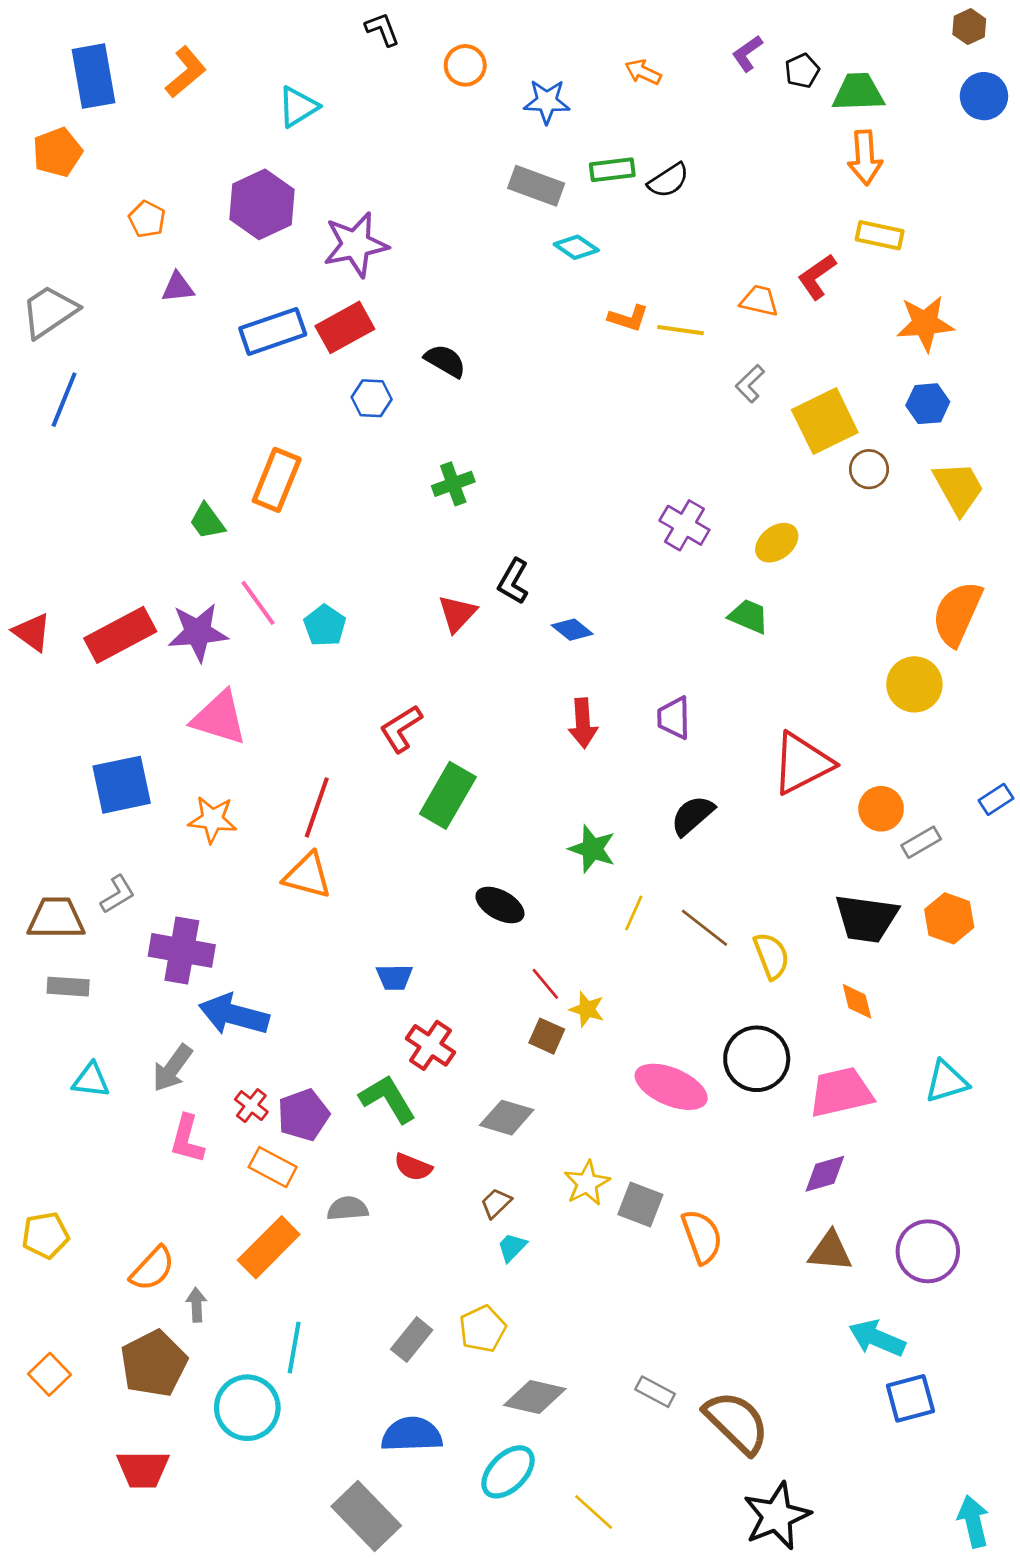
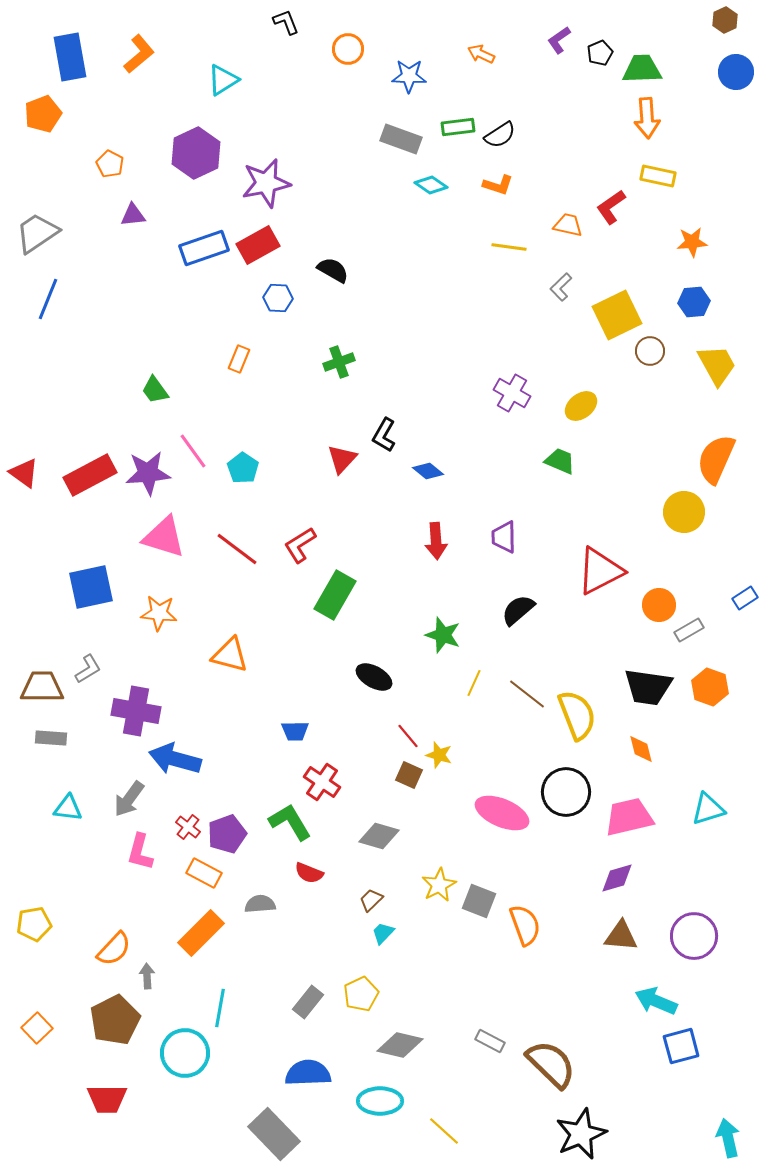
orange L-shape: (628, 318) -> (498, 185), moved
orange star: (925, 323) -> (692, 242), size x0.7
orange rectangle: (277, 480) -> (239, 359), moved, size x0.6
red line: (317, 807) -> (237, 549), moved, turned -72
yellow semicircle: (771, 956) -> (577, 715), size x1.4
cyan ellipse: (508, 1472) -> (380, 1101), turned 45

